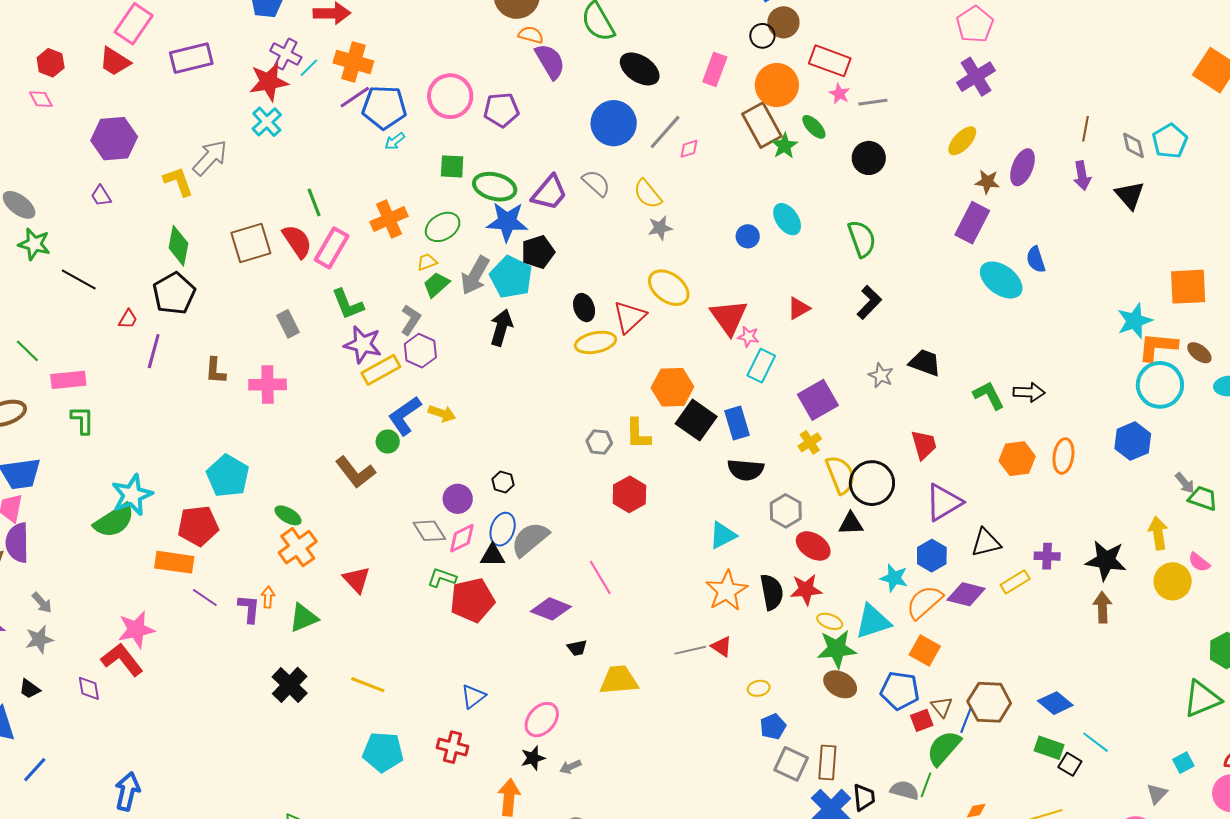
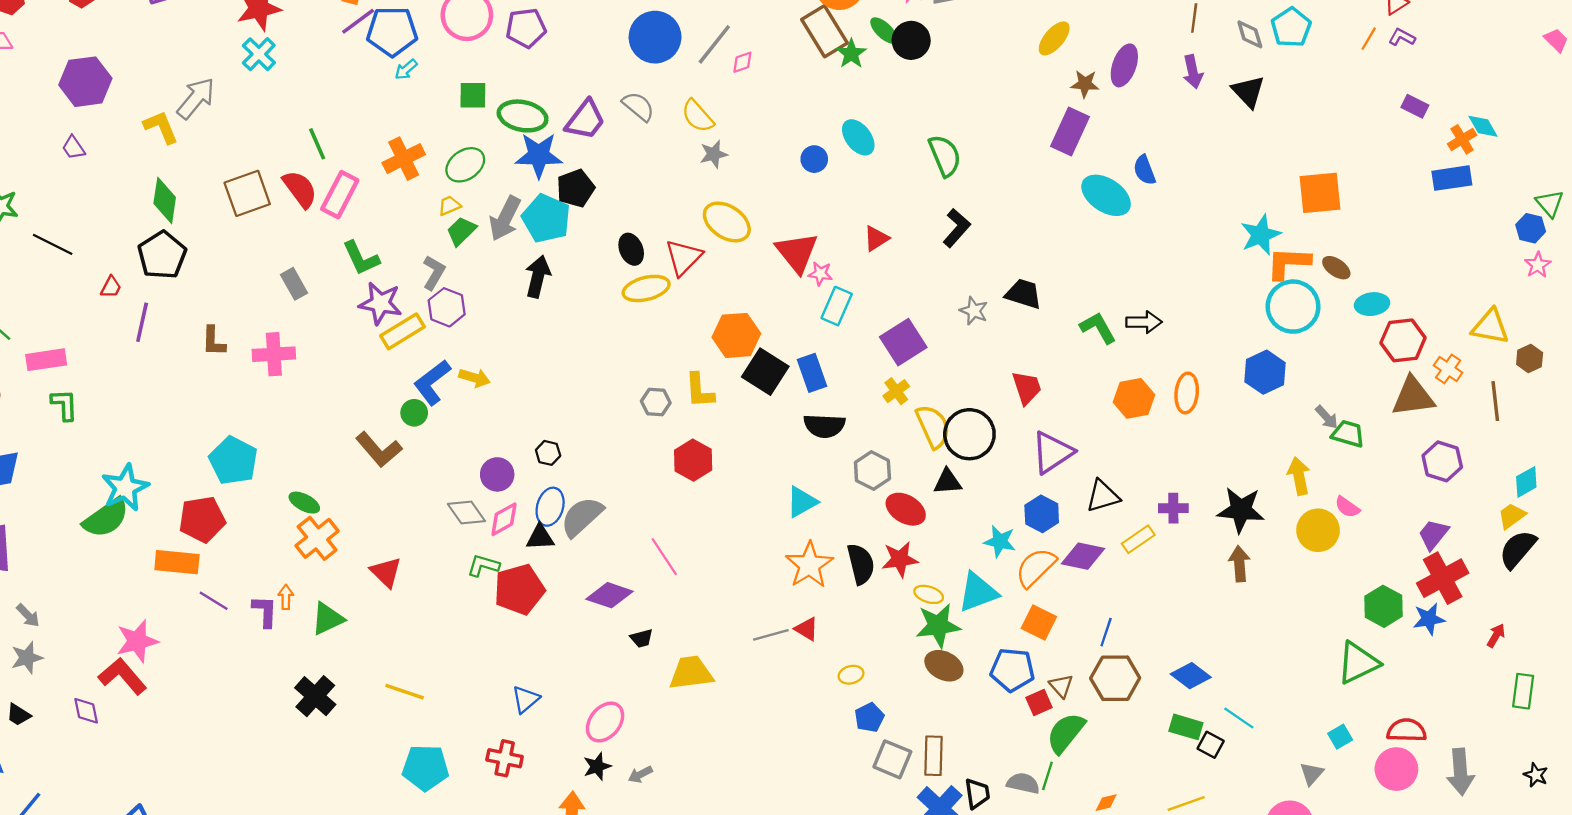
black circle: (869, 158) -> (911, 40), moved
blue line: (966, 721) -> (1106, 632), moved

